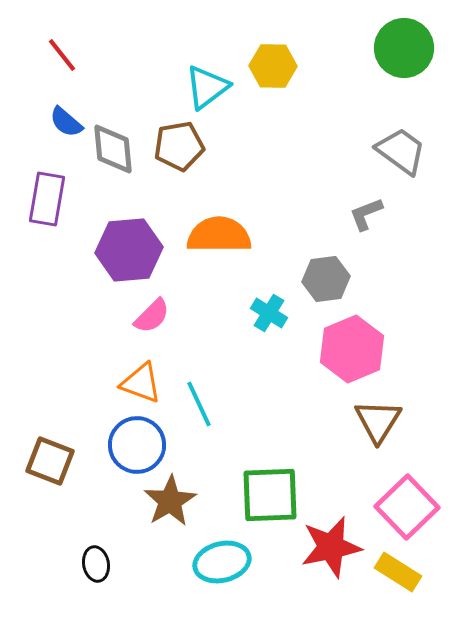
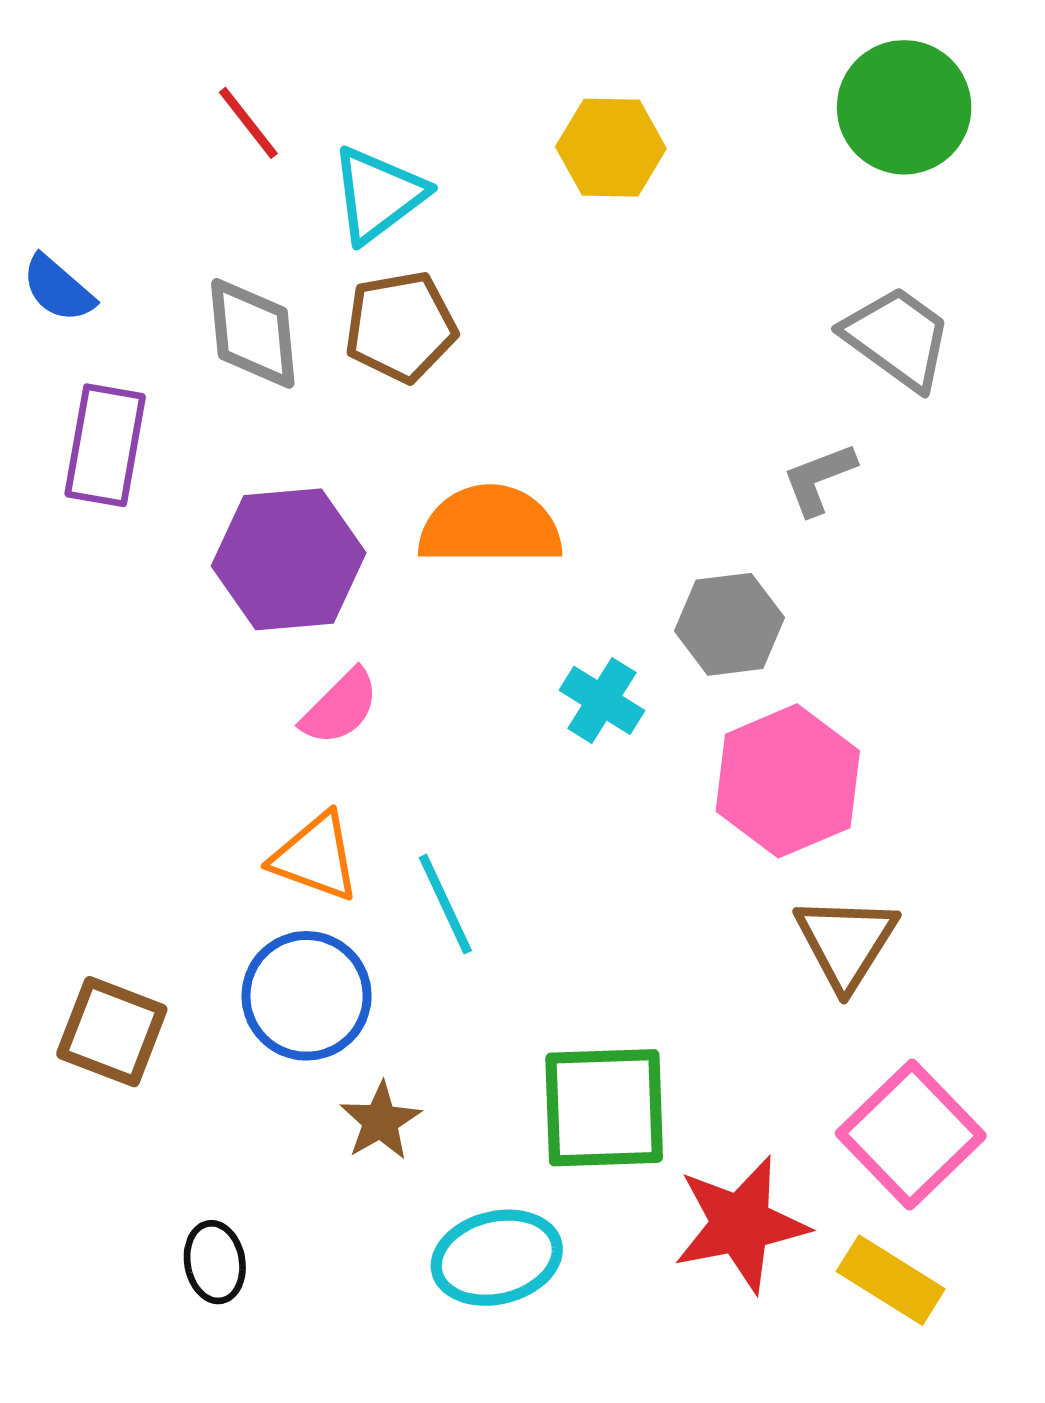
red line: (62, 55) -> (248, 123), moved
cyan triangle: (207, 87) -> (378, 195), moved
blue semicircle: (66, 122) -> (58, 289), moved
brown star: (170, 501) -> (380, 1121), size x0.7

